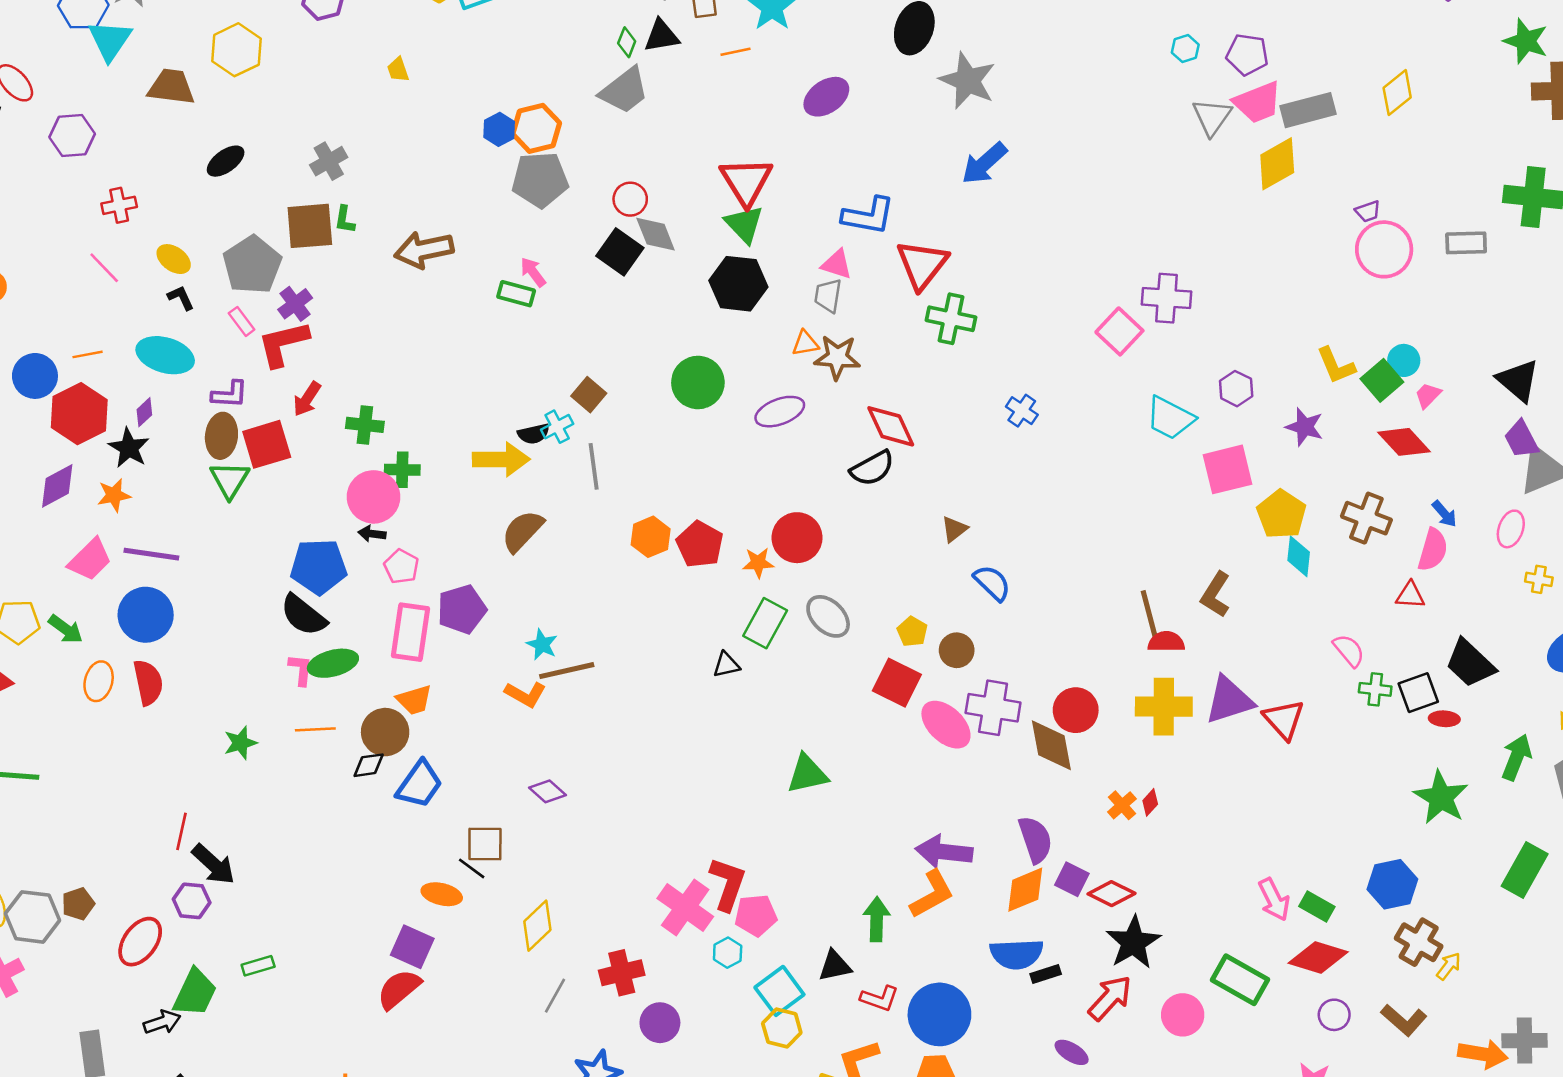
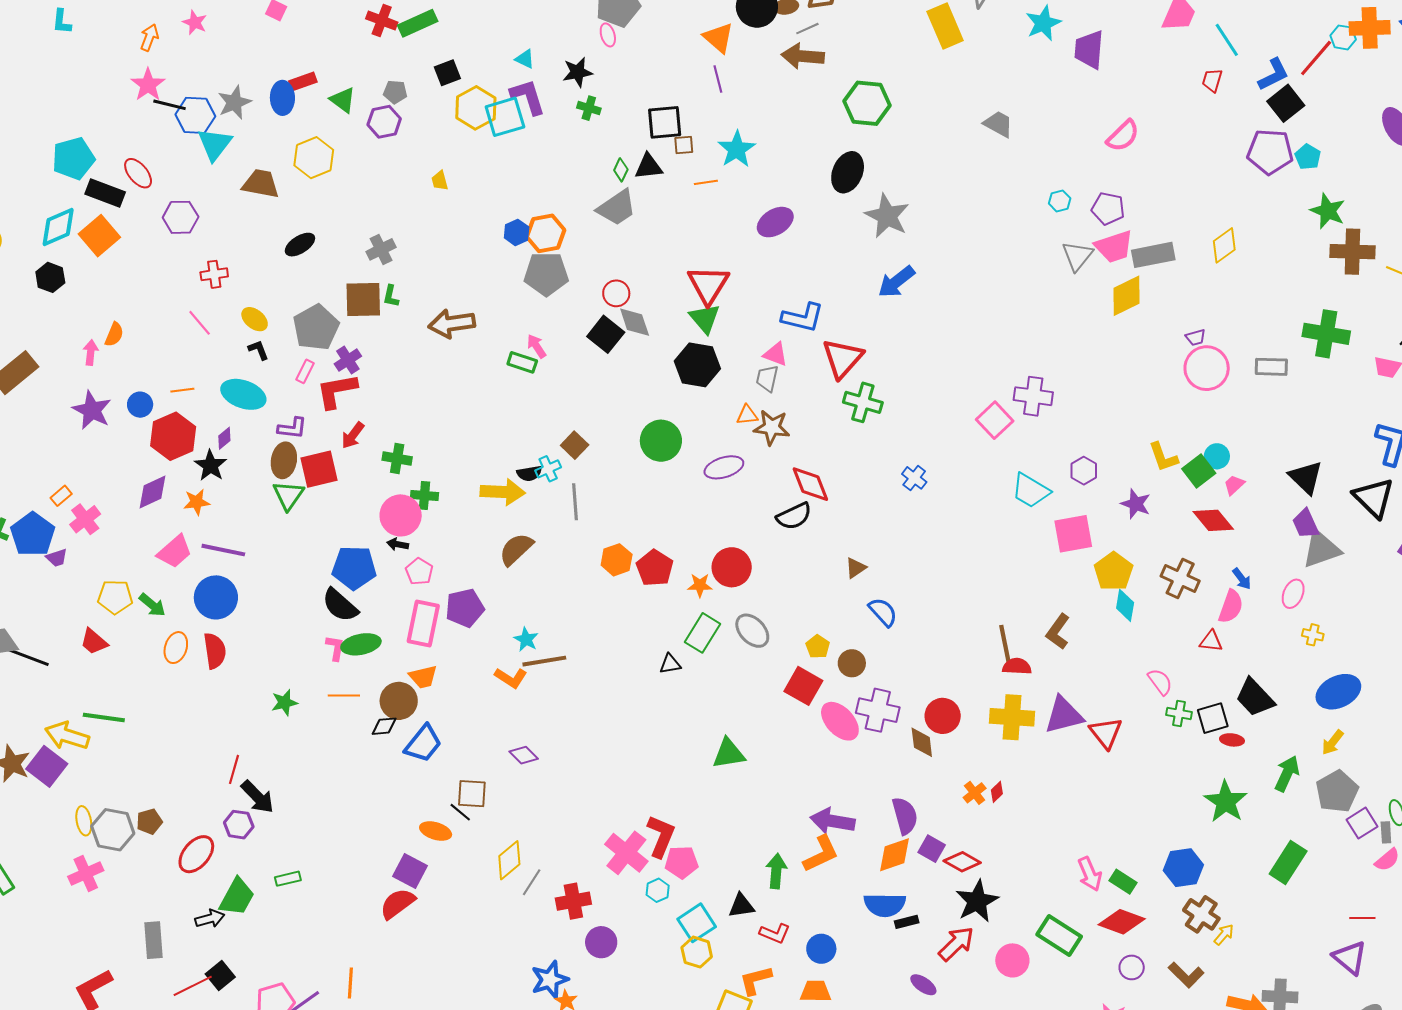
pink rectangle: (242, 321) -> (305, 371), turned 60
blue circle: (35, 376) -> (140, 405), size x0.7
brown diamond: (1051, 745) -> (922, 742), size x0.7
gray line: (555, 996) -> (532, 882), moved
blue circle: (939, 1014) -> (821, 949), size x0.6

